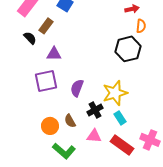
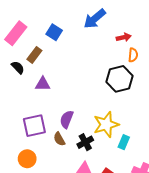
purple square: (46, 81) -> (34, 126), moved
cyan rectangle: (120, 118) -> (124, 142), moved, turned 56
brown semicircle: (70, 121) -> (59, 139), moved
orange circle: (50, 126) -> (27, 159), moved

